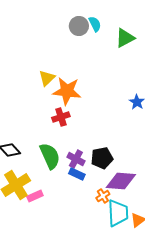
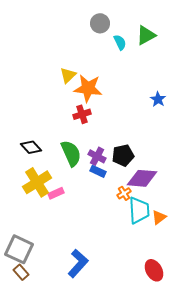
cyan semicircle: (95, 24) -> (120, 42), moved

